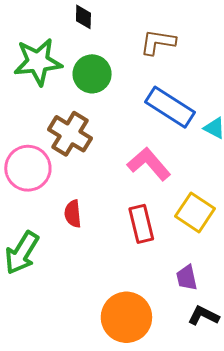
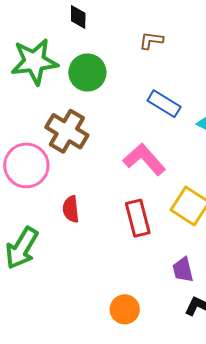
brown L-shape: (158, 42) -> (151, 41), size x0.7
blue rectangle: (170, 107) -> (164, 104), size x0.7
orange circle: (126, 317) -> (125, 309), size x0.6

